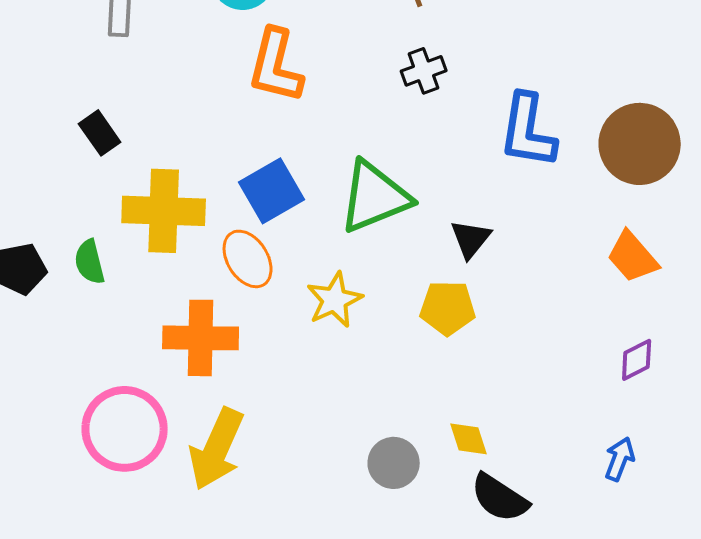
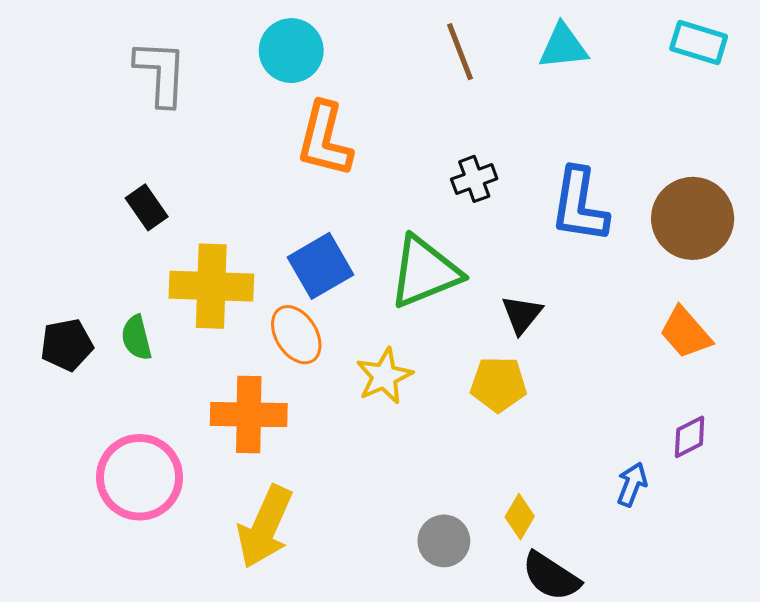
black cross: (424, 71) -> (474, 179), moved
pink circle: (125, 429) -> (140, 477), moved
yellow diamond: (469, 439) -> (520, 517), turned 48
blue arrow: (620, 459) -> (632, 484), moved

